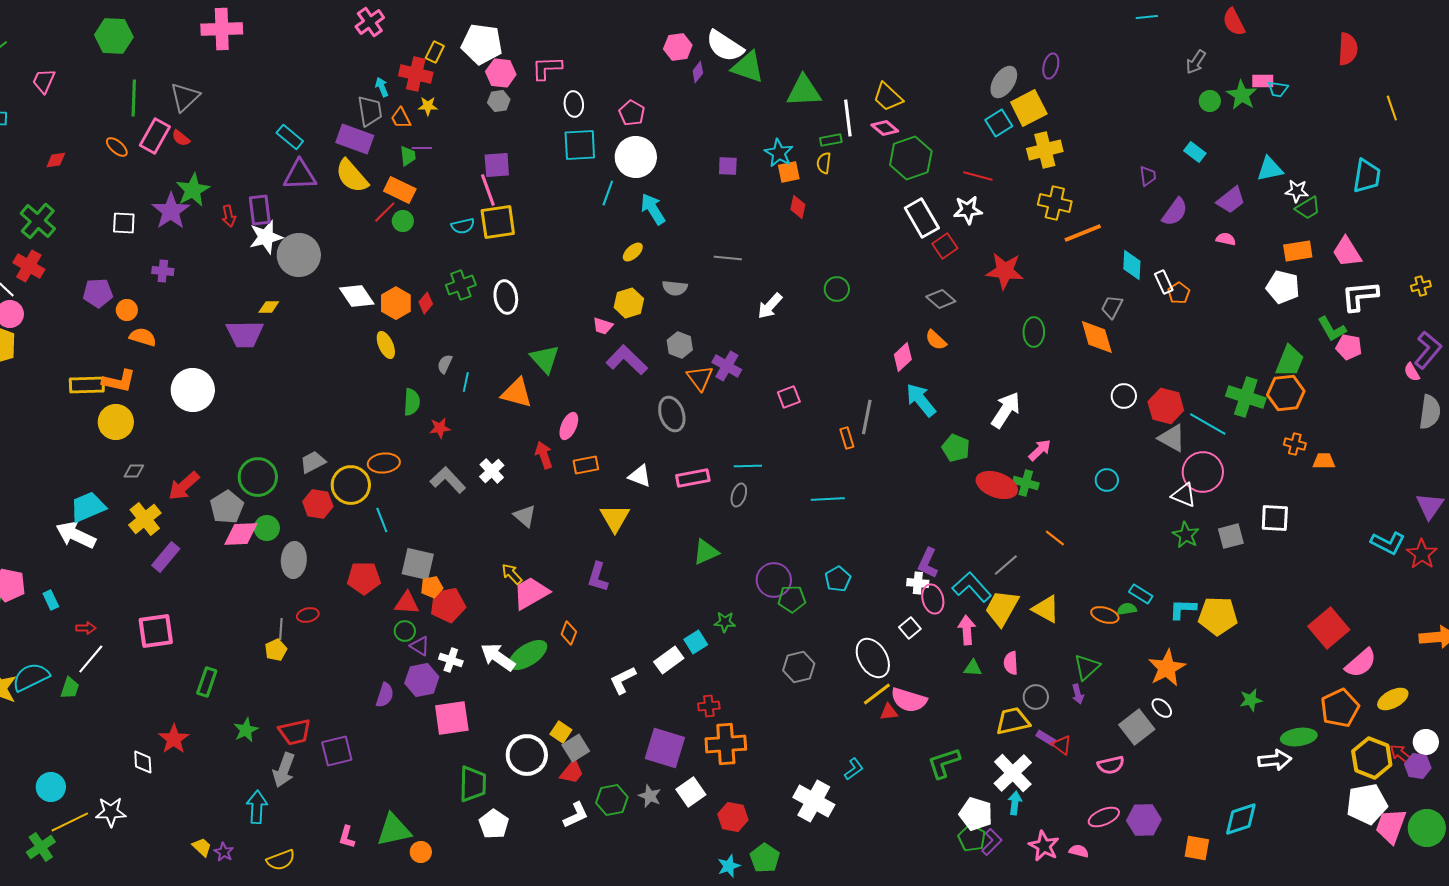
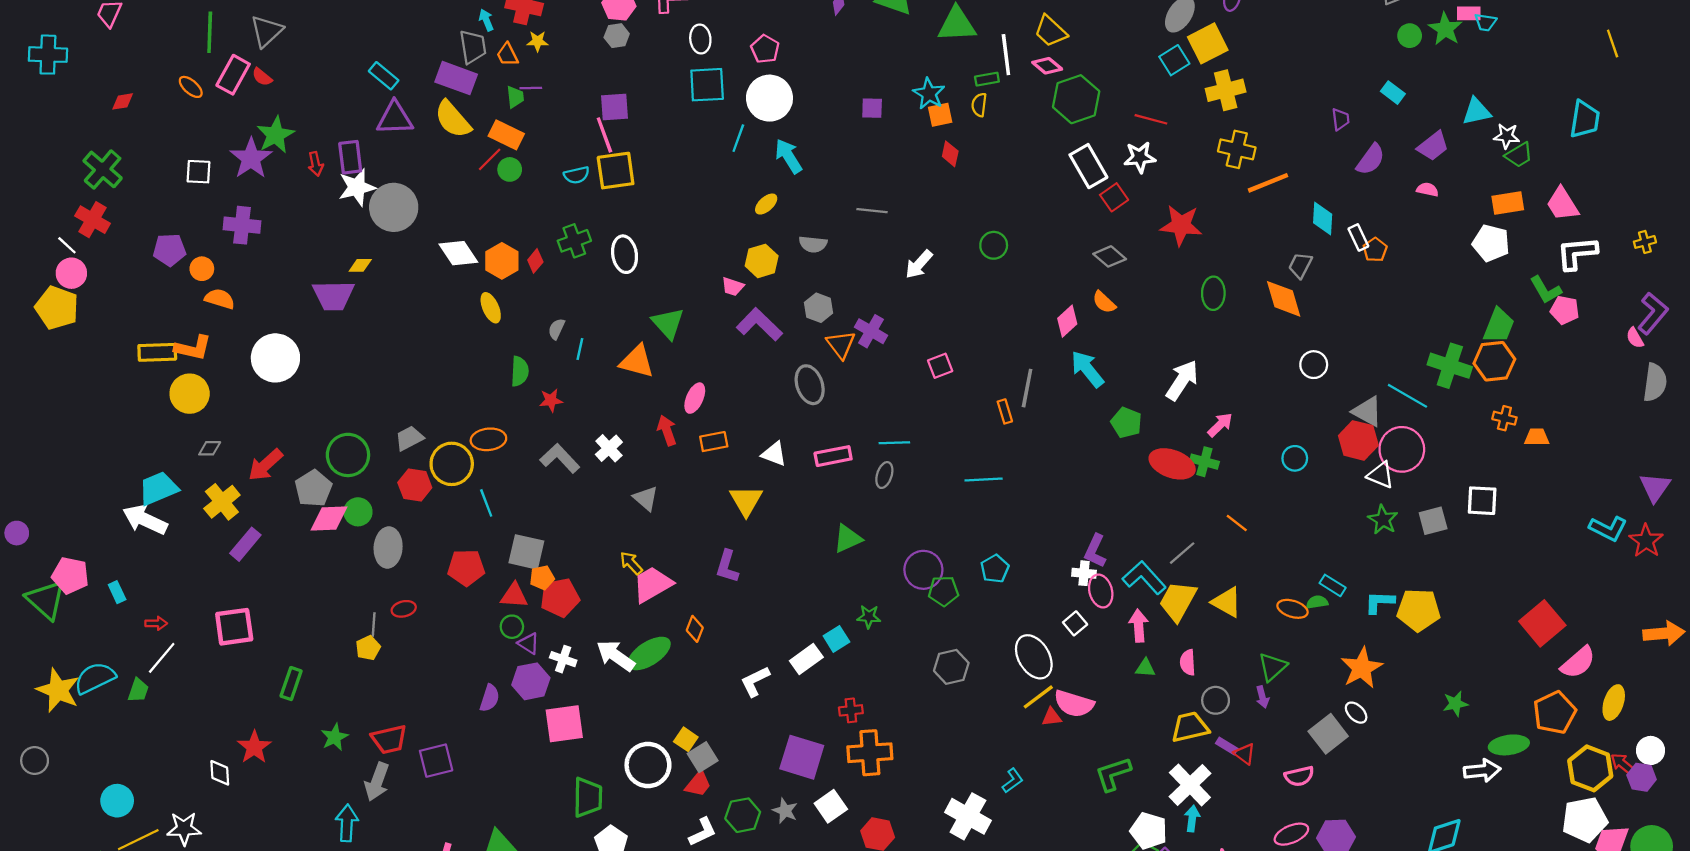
purple cross: (163, 271) -> (242, 225), size x1.5
red hexagon: (1166, 406) -> (1358, 440), moved
yellow ellipse: (1393, 699) -> (1614, 703), turned -44

